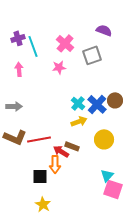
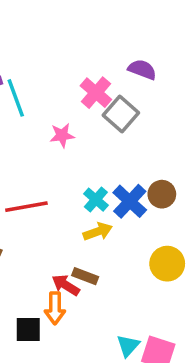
pink cross: (65, 43) -> (96, 93), moved
gray square: (92, 55) -> (121, 114), turned -30
red line: (39, 139) -> (26, 207), moved
yellow circle: (104, 139) -> (167, 264), moved
cyan triangle: (107, 175) -> (128, 346), moved

